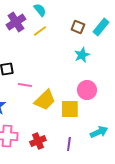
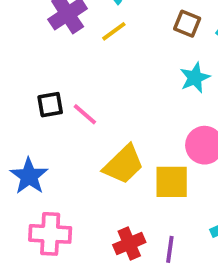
pink line: (25, 85) -> (85, 114), moved, turned 32
red cross: (38, 141) -> (129, 244), moved

